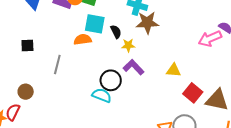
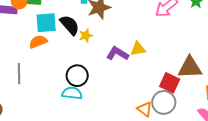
black semicircle: (116, 32) -> (70, 25), size x1.5
purple L-shape: (134, 67) -> (118, 54), moved
red square: (193, 93) -> (170, 83), moved

